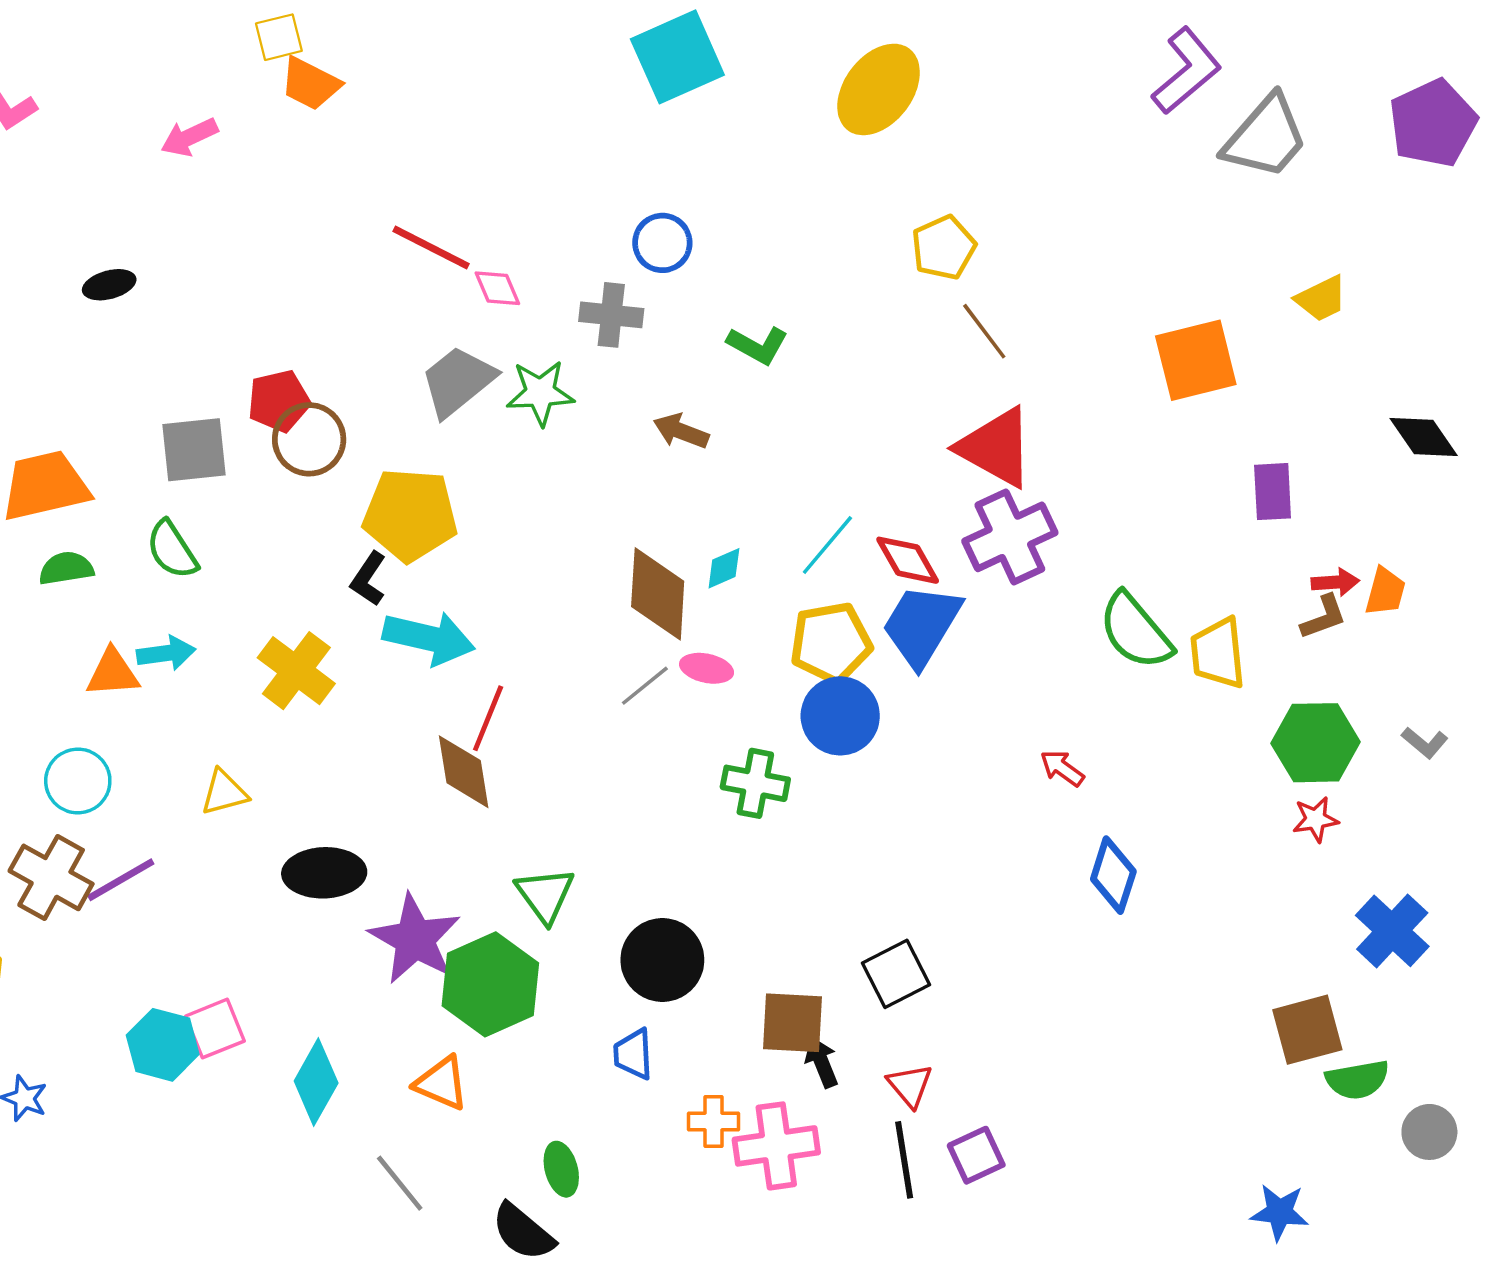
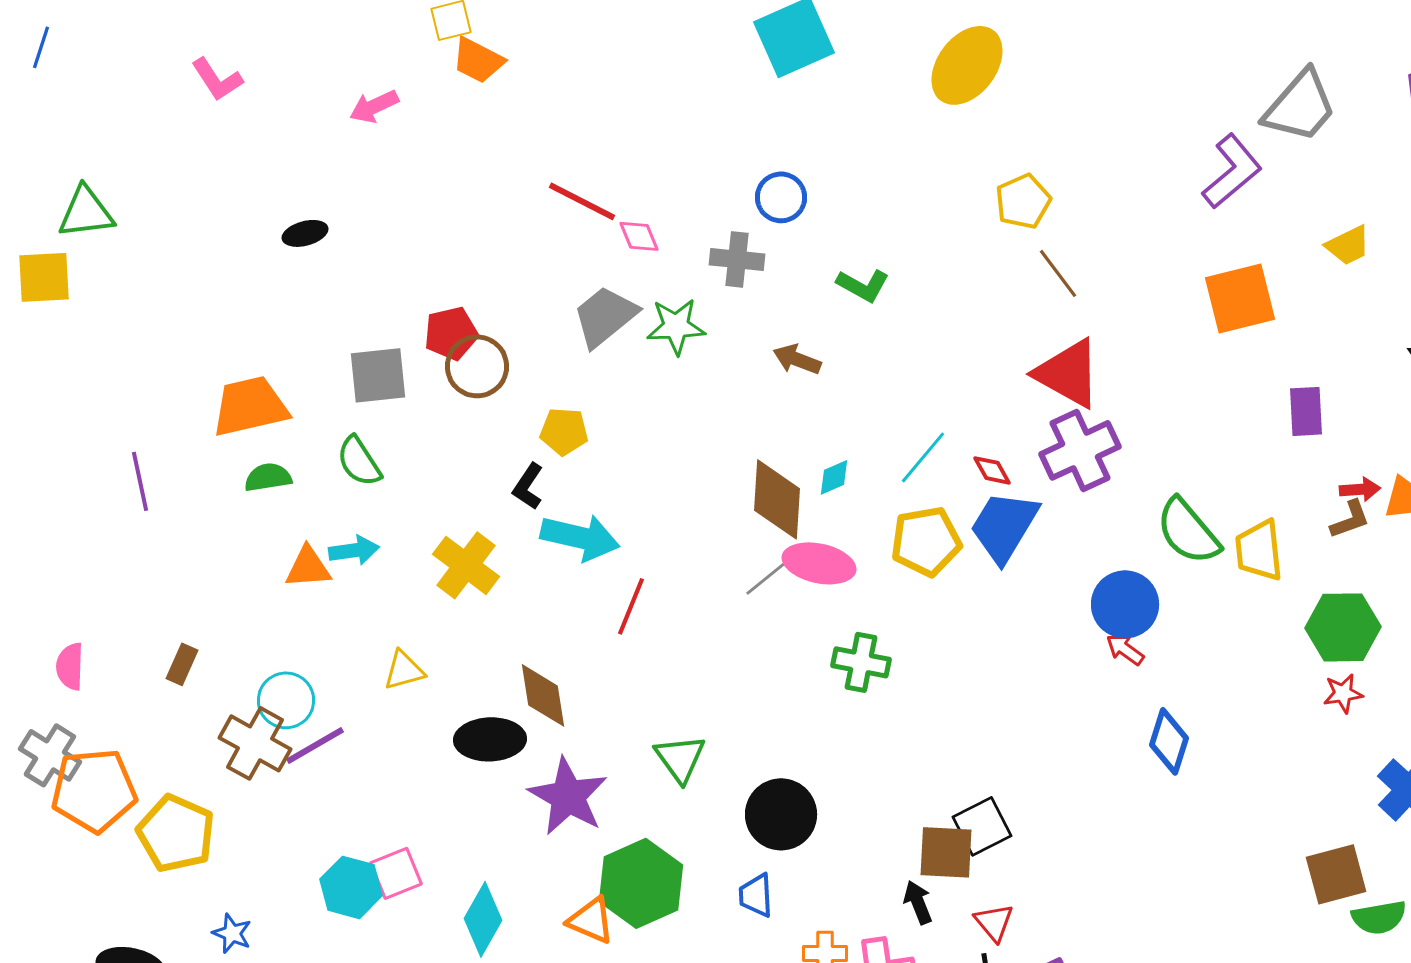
purple L-shape: (1187, 71) -> (1232, 171), moved
yellow pentagon: (410, 515) -> (564, 431), size x0.6
red diamond: (908, 560) -> (992, 470), size x0.7
pink ellipse: (707, 668) -> (819, 563), size x1.6
blue circle: (840, 716) -> (1125, 604), moved
brown diamond: (464, 772) -> (543, 695), moved
cyan circle: (78, 781) -> (286, 700), moved
green hexagon: (490, 984) -> (641, 883), moved
brown square: (793, 1023) -> (946, 852), moved

